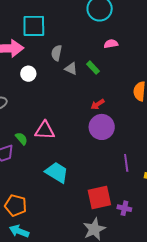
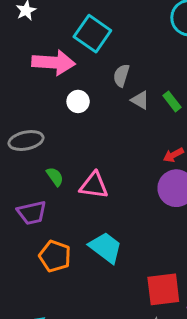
cyan square: (34, 26) -> (92, 34), turned 30
green semicircle: (21, 139) -> (55, 177), moved
orange pentagon: (16, 205) -> (55, 256), moved

